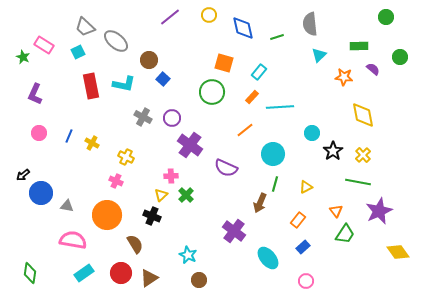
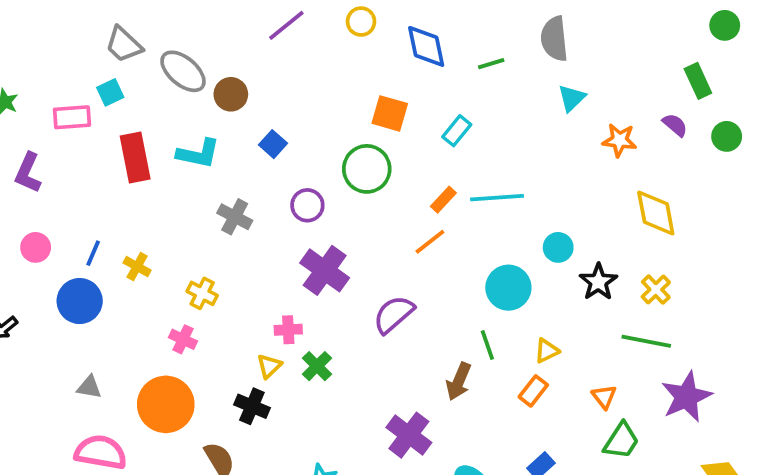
green circle: (386, 17) -> (725, 25), moved
pink rectangle: (44, 45) -> (72, 117), moved, turned -36
green rectangle: (359, 46) -> (698, 81), moved, turned 66
green circle: (400, 57) -> (727, 136), moved
brown circle: (149, 60) -> (231, 94), moved
orange rectangle: (252, 97) -> (443, 200), moved
purple circle: (172, 118) -> (307, 205), moved
cyan circle: (273, 154) -> (508, 288), moved
purple semicircle: (226, 168) -> (394, 314), turned 115
green line: (275, 184) -> (487, 345), turned -35
blue circle: (41, 193) -> (80, 301), moved
orange rectangle: (298, 220) -> (533, 391), moved

